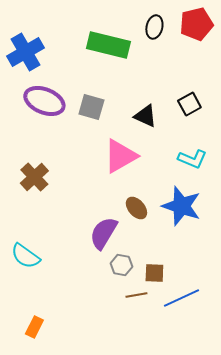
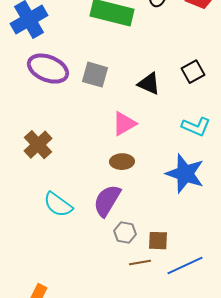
pink triangle: (120, 156) -> (124, 124), size x0.7
brown ellipse: (136, 208) -> (122, 162), moved, turned -50
cyan semicircle: (25, 256) -> (58, 205), moved

